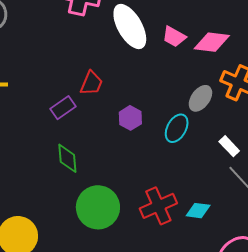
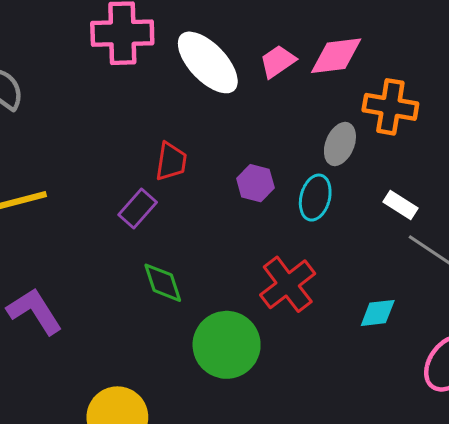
pink trapezoid: (174, 37) -> (278, 61), turned 130
purple hexagon: (130, 118) -> (255, 183), moved
red cross: (158, 206) -> (288, 284), moved

